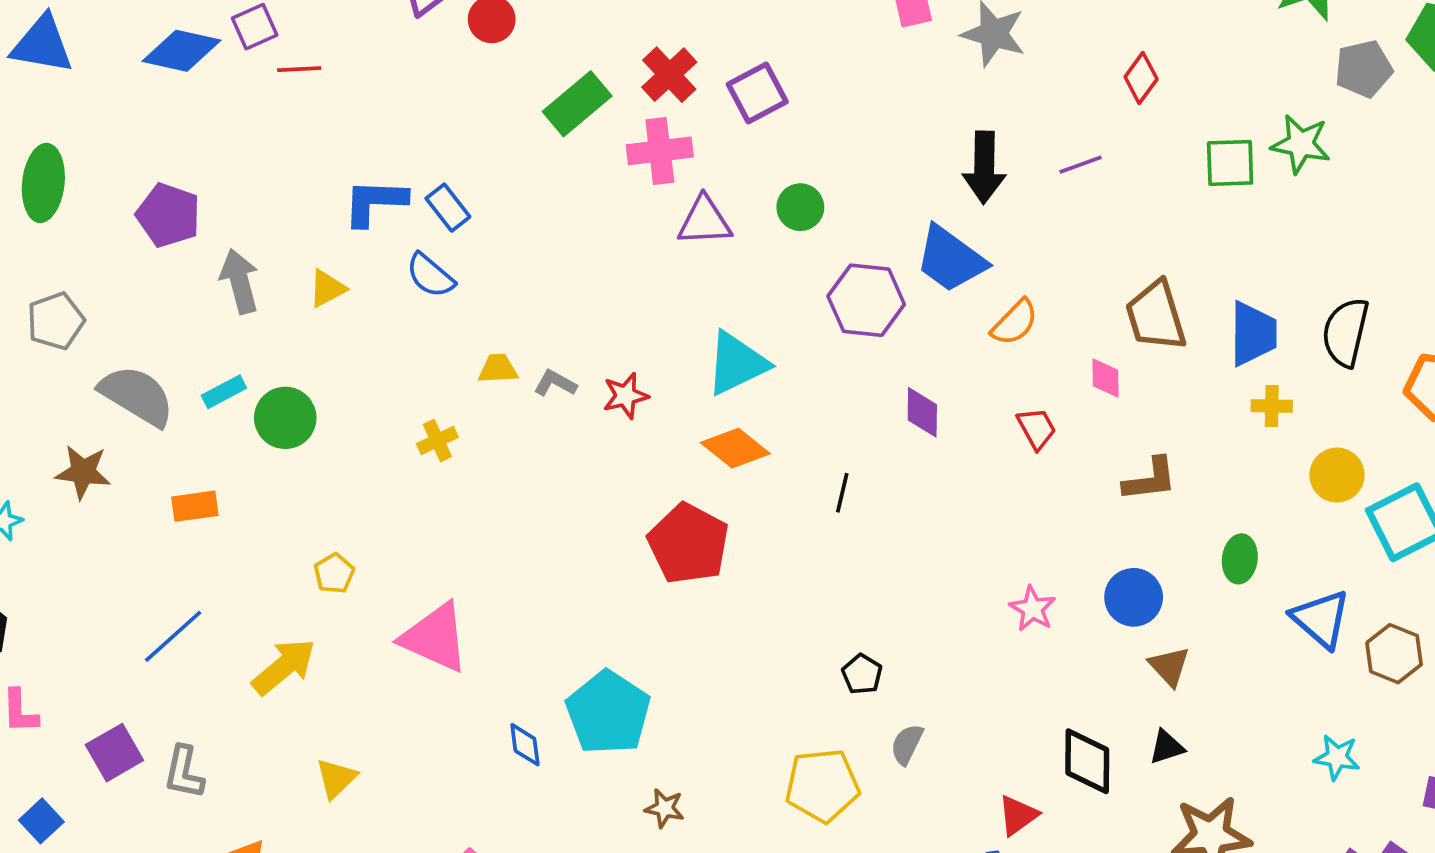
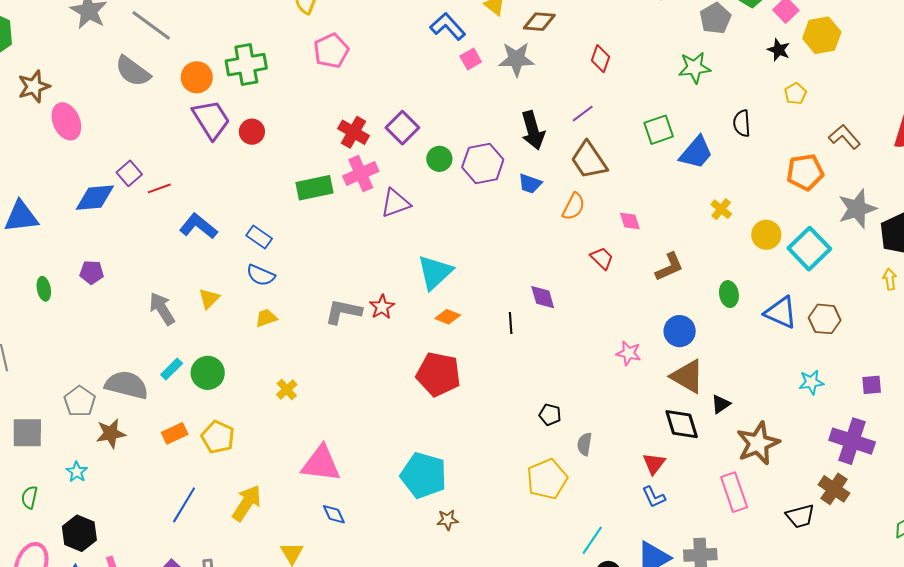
green rectangle: (577, 104) -> (314, 188), moved, turned 45
green square: (1230, 163) -> (659, 130), moved
green ellipse: (43, 183) -> (44, 289), size x0.6
blue L-shape: (375, 202) -> (198, 226), moved, turned 54
green circle: (800, 207) -> (439, 159), moved
purple pentagon: (168, 215) -> (92, 272), moved, size x0.7
blue trapezoid: (951, 259) -> (530, 184), size x0.6
purple hexagon: (866, 300) -> (483, 163), moved
brown trapezoid: (1156, 316) -> (589, 160), moved
gray pentagon: (56, 321) -> (80, 401), moved
black semicircle: (1346, 332) -> (742, 123), moved, size x0.7
blue trapezoid: (1253, 334) -> (696, 153), moved, turned 57
yellow trapezoid: (498, 369) -> (266, 318), moved
gray L-shape: (555, 383) -> (343, 312), size x1.6
yellow cross: (1272, 406) -> (721, 209), turned -35
purple diamond: (922, 412) -> (543, 297), moved
yellow cross: (437, 440) -> (287, 389), moved
orange diamond: (735, 448) -> (448, 317), size x0.7
yellow pentagon: (334, 573) -> (218, 437), moved, size x1.5
brown triangle: (1169, 666) -> (687, 376), moved, size x1.5
blue diamond: (525, 745) -> (334, 514), moved
brown star: (665, 808) -> (448, 520), moved

